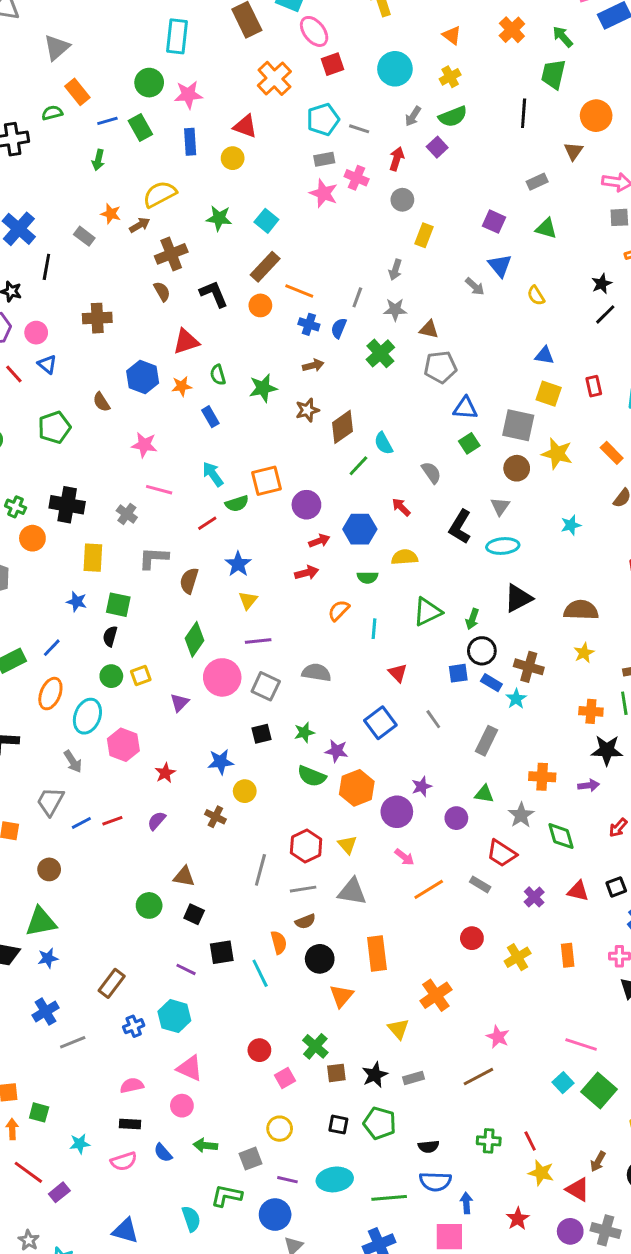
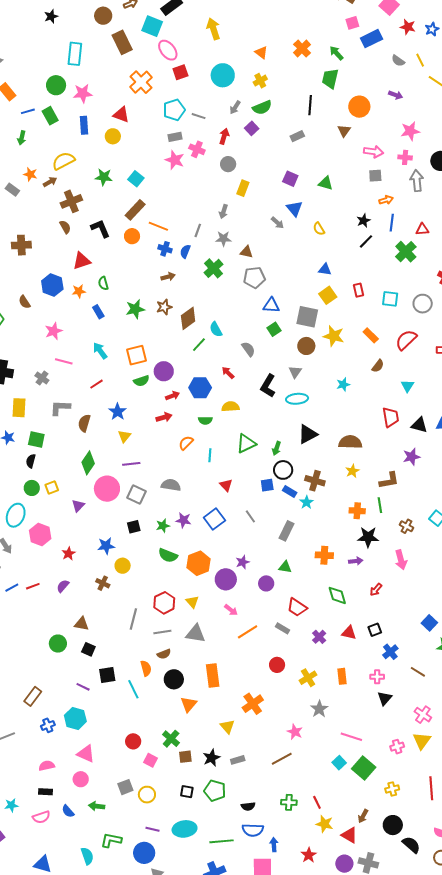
gray rectangle: (537, 182) -> (297, 136), moved
green star: (263, 388) -> (135, 309), moved
yellow square: (549, 394) -> (328, 295), turned 36
pink star: (144, 445) -> (54, 331), turned -30
green semicircle: (237, 504) -> (141, 381), moved
purple star: (337, 751) -> (183, 520), moved
gray star: (521, 815) -> (319, 709), moved
pink square: (285, 1078) -> (151, 760), turned -32
gray square: (251, 1159) -> (125, 787), moved

